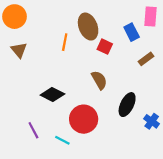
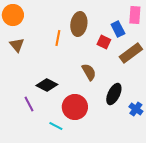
brown ellipse: (88, 27) -> (79, 24), turned 30
red square: (105, 47) -> (104, 42), moved
brown rectangle: (146, 59) -> (131, 53), size x1.6
purple line: (33, 130) -> (29, 104), moved

